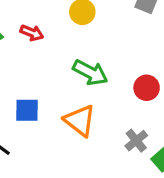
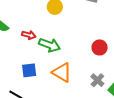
red arrow: (32, 33) -> (29, 35), moved
green arrow: (90, 73) -> (50, 45), moved

